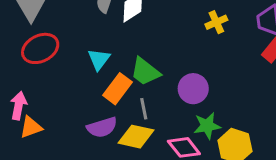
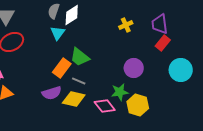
cyan triangle: (99, 59) -> (58, 33), moved
purple circle: (193, 89) -> (134, 68), moved
gray line: (144, 109) -> (79, 81), turned -56

